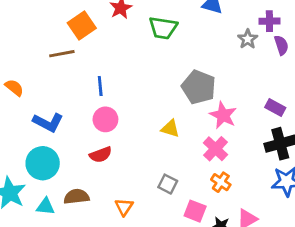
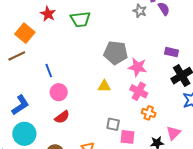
blue L-shape: (48, 122) -> (20, 105), turned -45
pink square: (195, 211) -> (128, 137), moved

